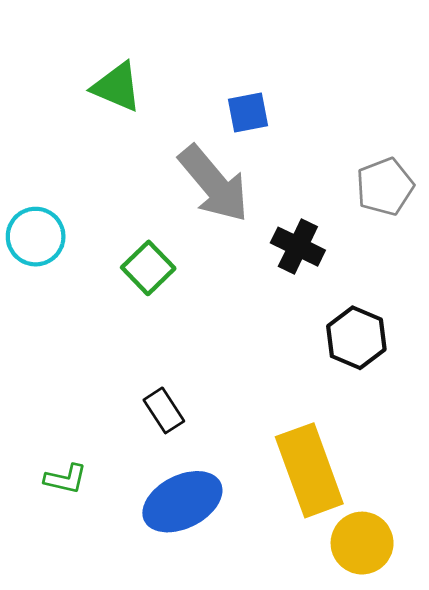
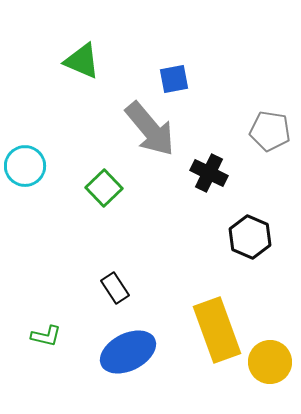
gray pentagon: (385, 187) -> (270, 131), turned 30
yellow circle: (362, 543) -> (270, 362), moved

